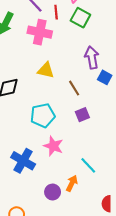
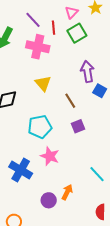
green square: (80, 18) -> (77, 33), turned 30
yellow triangle: (46, 70) -> (43, 83), turned 36
cyan line: (88, 165) -> (97, 174), moved

